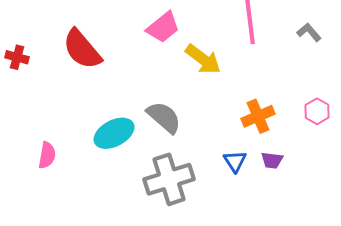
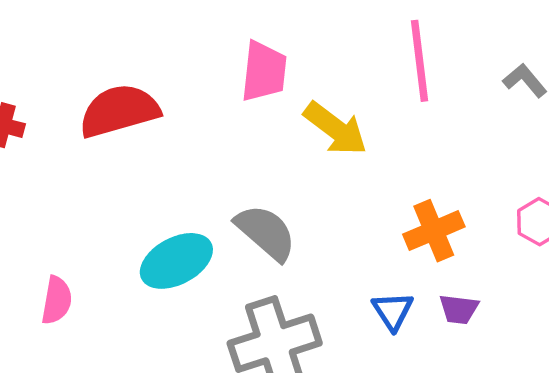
pink trapezoid: (163, 27) -> (264, 71), turned -45
red semicircle: (82, 49) -> (119, 111), turned 114

